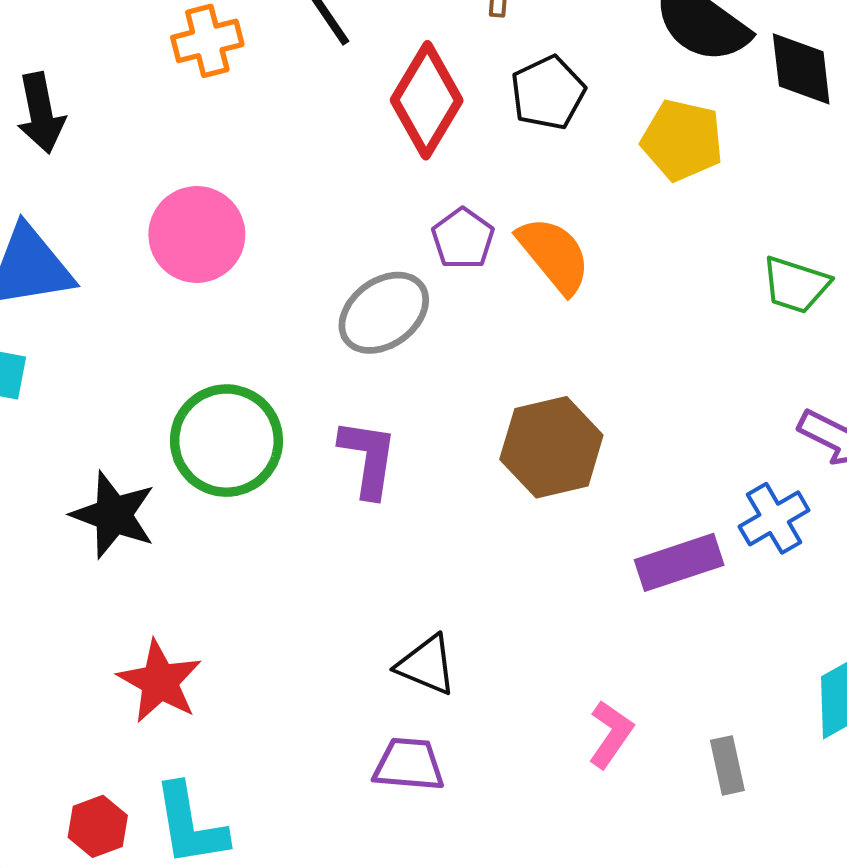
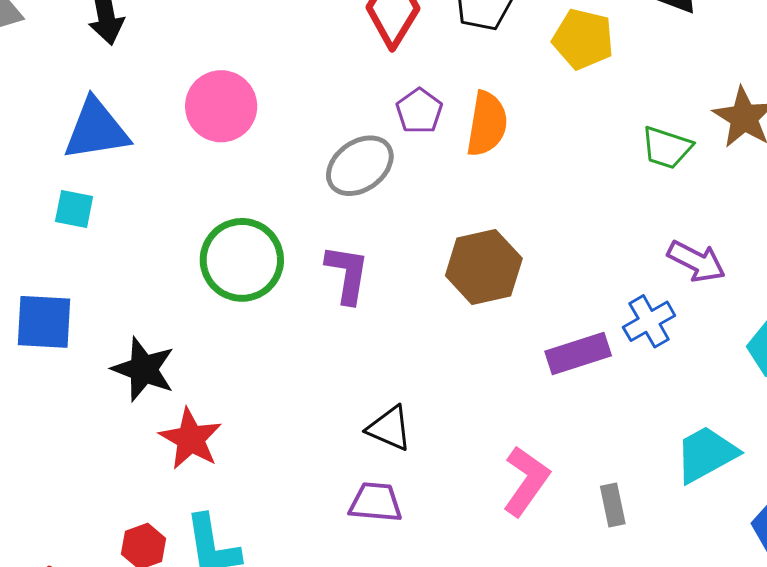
orange semicircle: (554, 255) -> (487, 124), turned 48
black star: (113, 515) -> (143, 369), moved
pink L-shape: (611, 734) -> (526, 481), size x1.4

